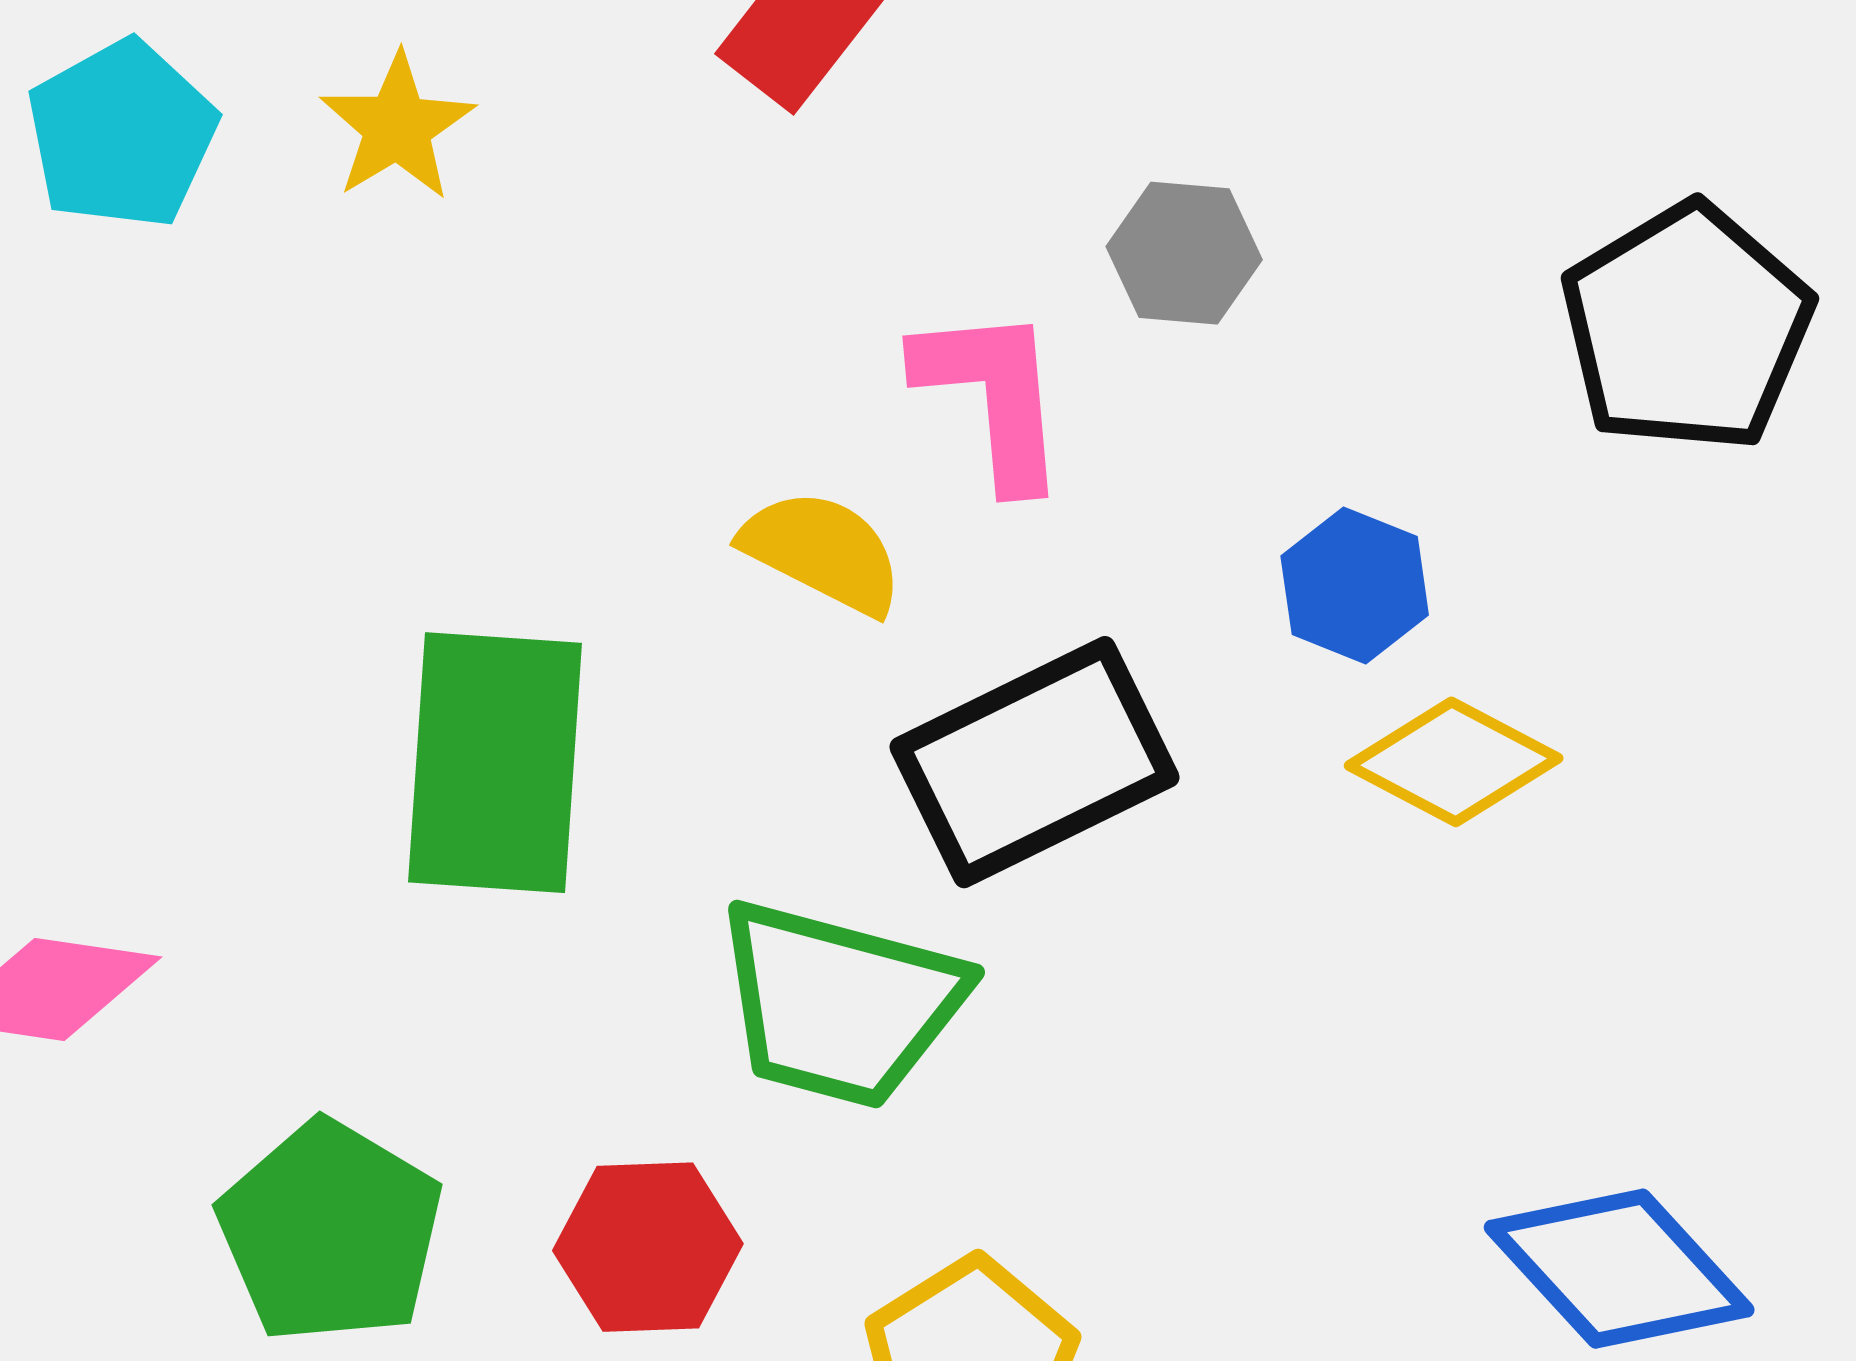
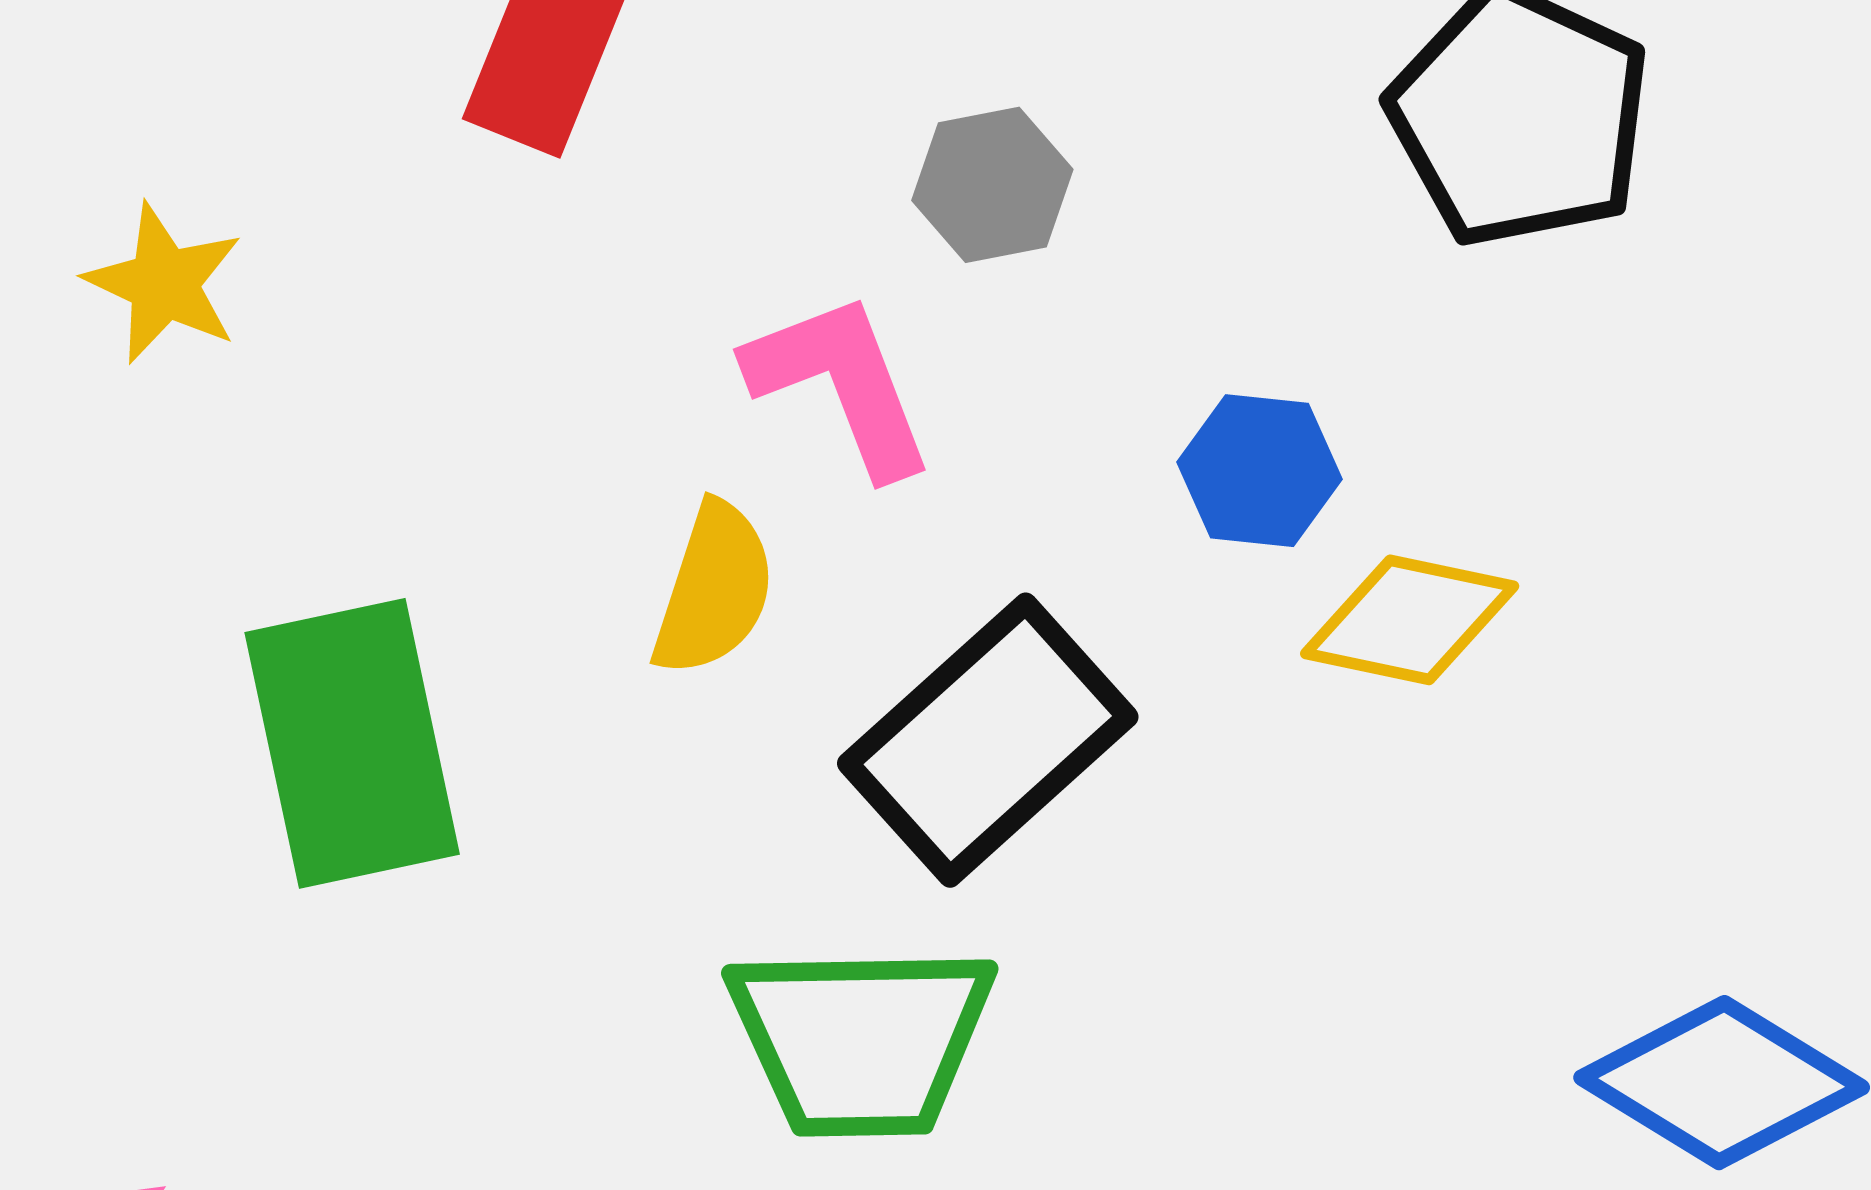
yellow semicircle: (823, 552) -> (714, 589), turned 97
green rectangle: (495, 763) -> (352, 743), moved

